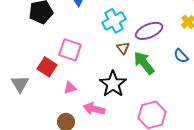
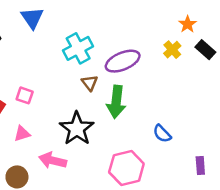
pink square: (70, 50) -> (25, 95), moved, size x0.6
blue semicircle: (181, 56) -> (162, 134), moved
green arrow: (144, 63) -> (116, 102), turned -135

